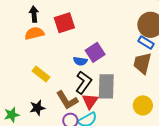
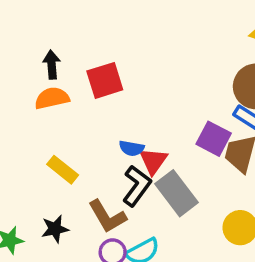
purple square: (95, 52) -> (214, 139), moved, turned -30
gray rectangle: (106, 86) -> (177, 193), turned -40
red triangle: (90, 101) -> (153, 161), moved

